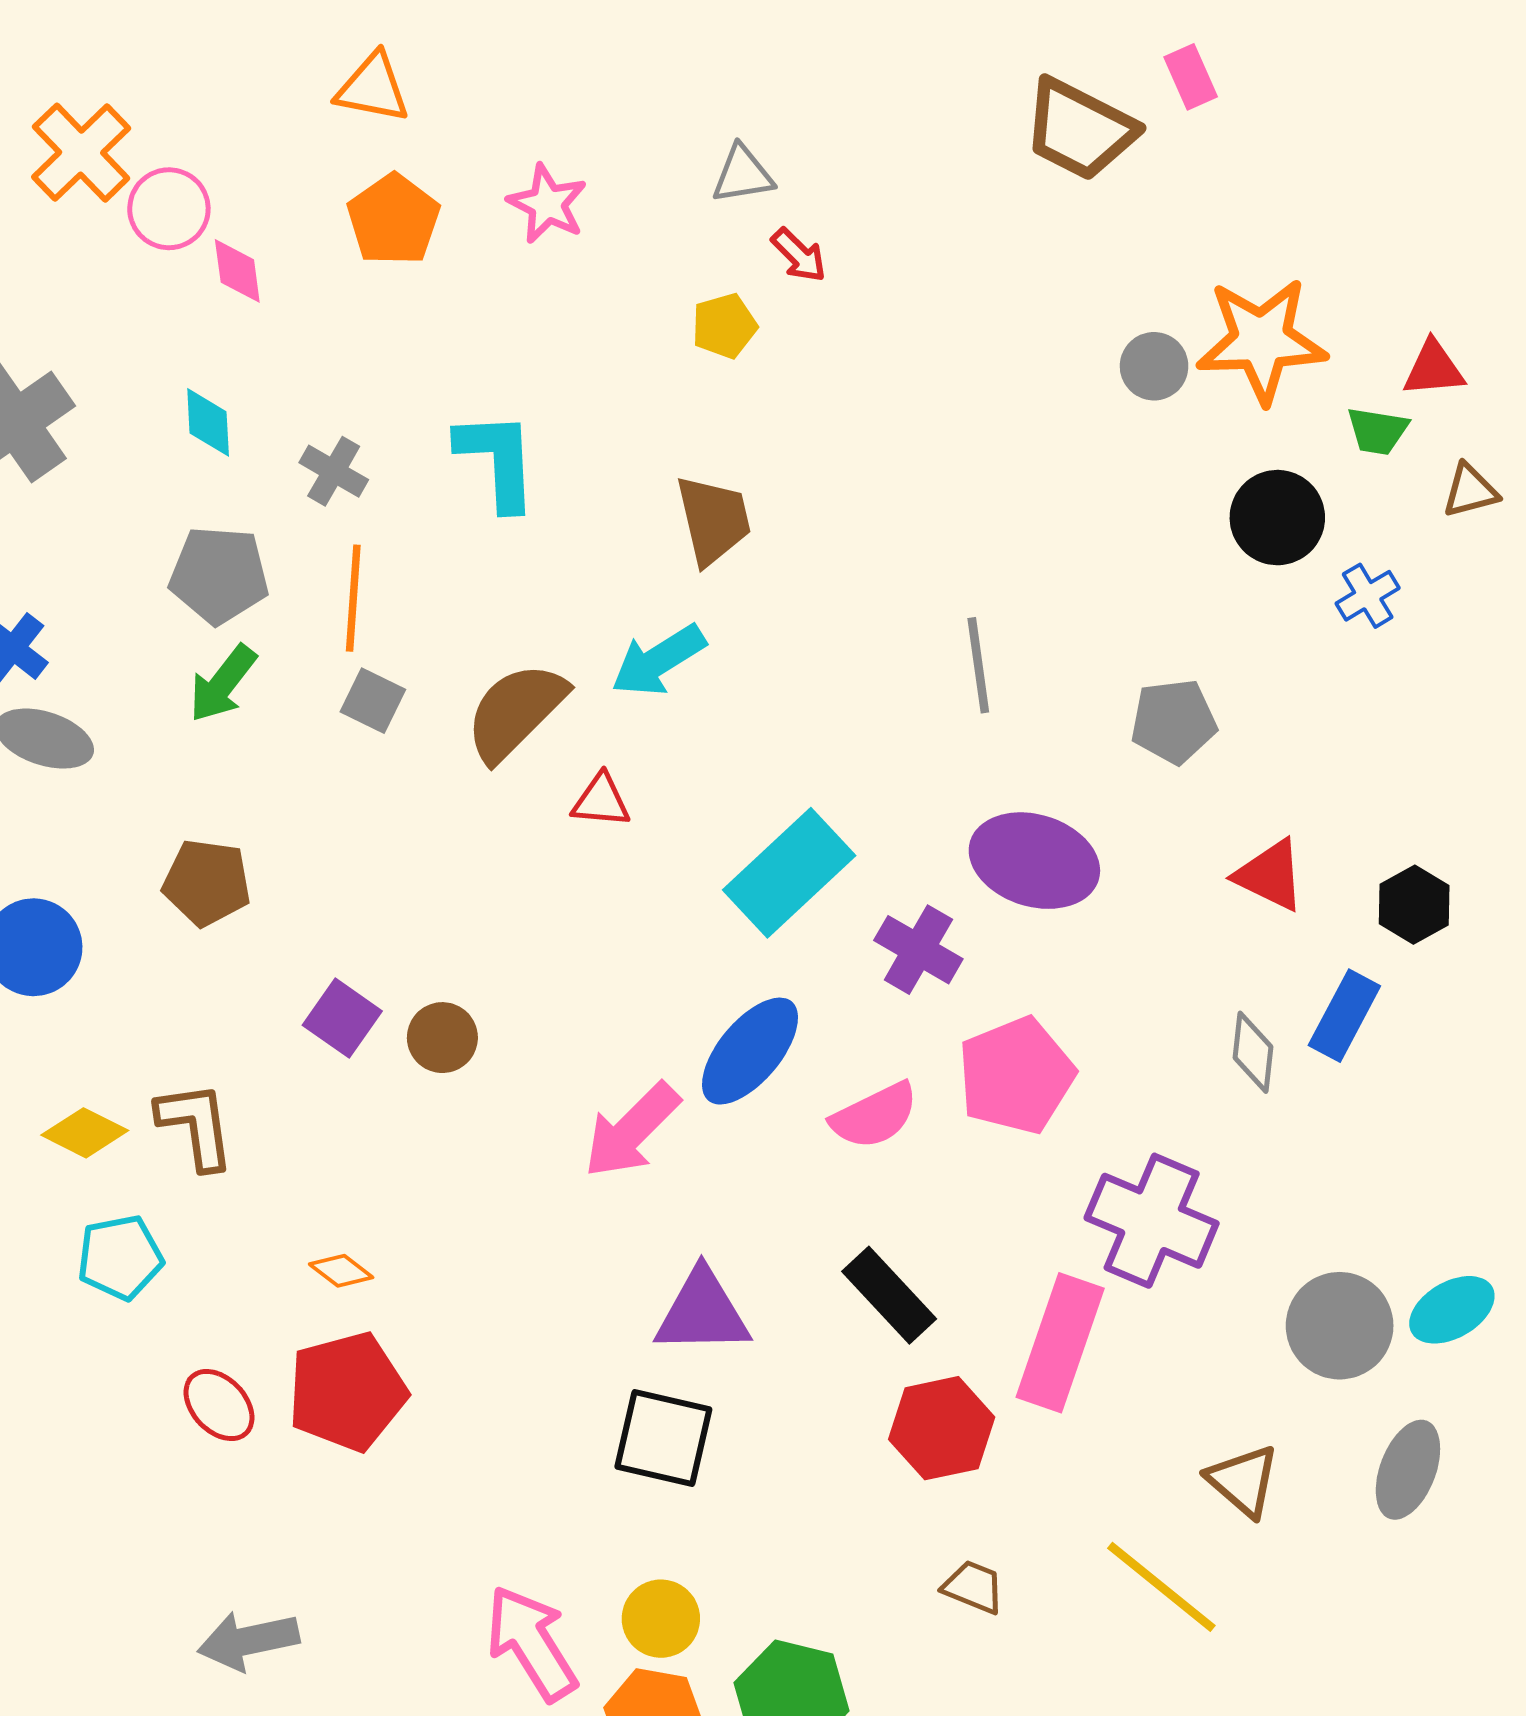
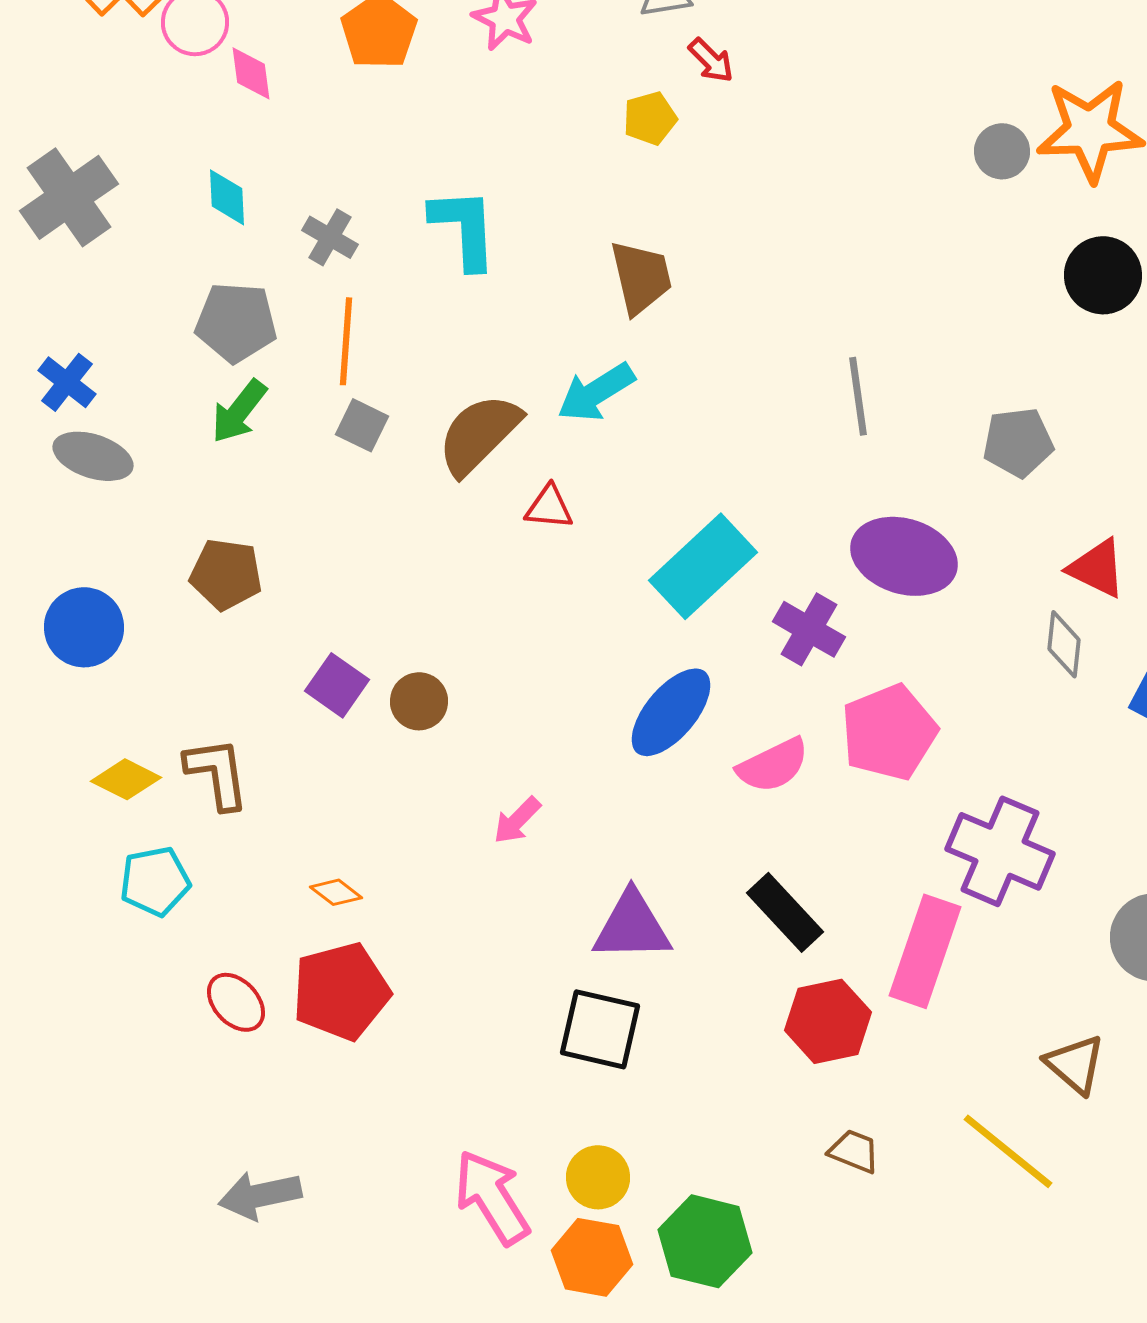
gray diamond: (1253, 1052) -> (1064, 644), moved
pink arrow: (632, 1130) -> (517, 820), moved, size x0.6

